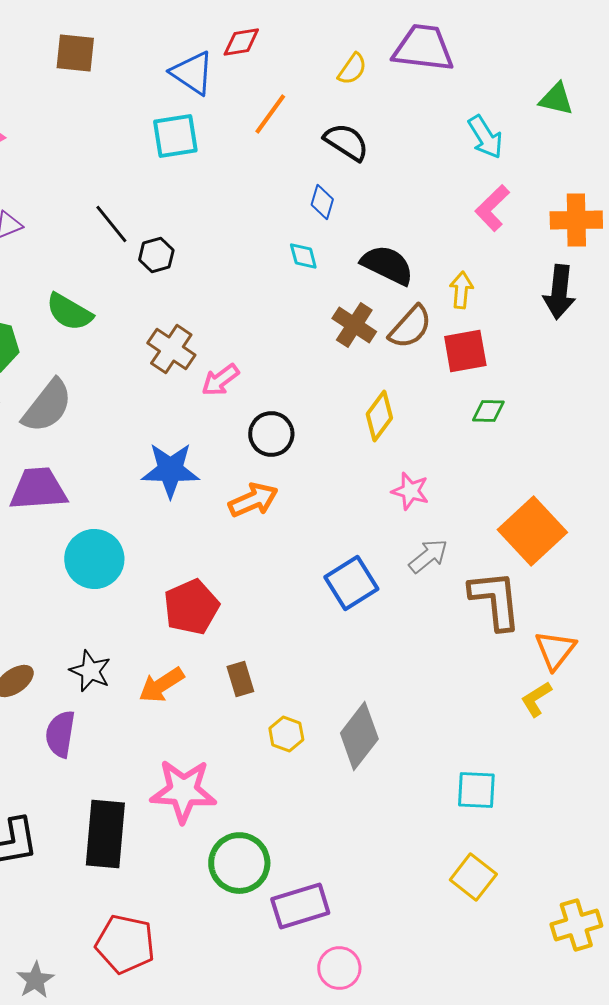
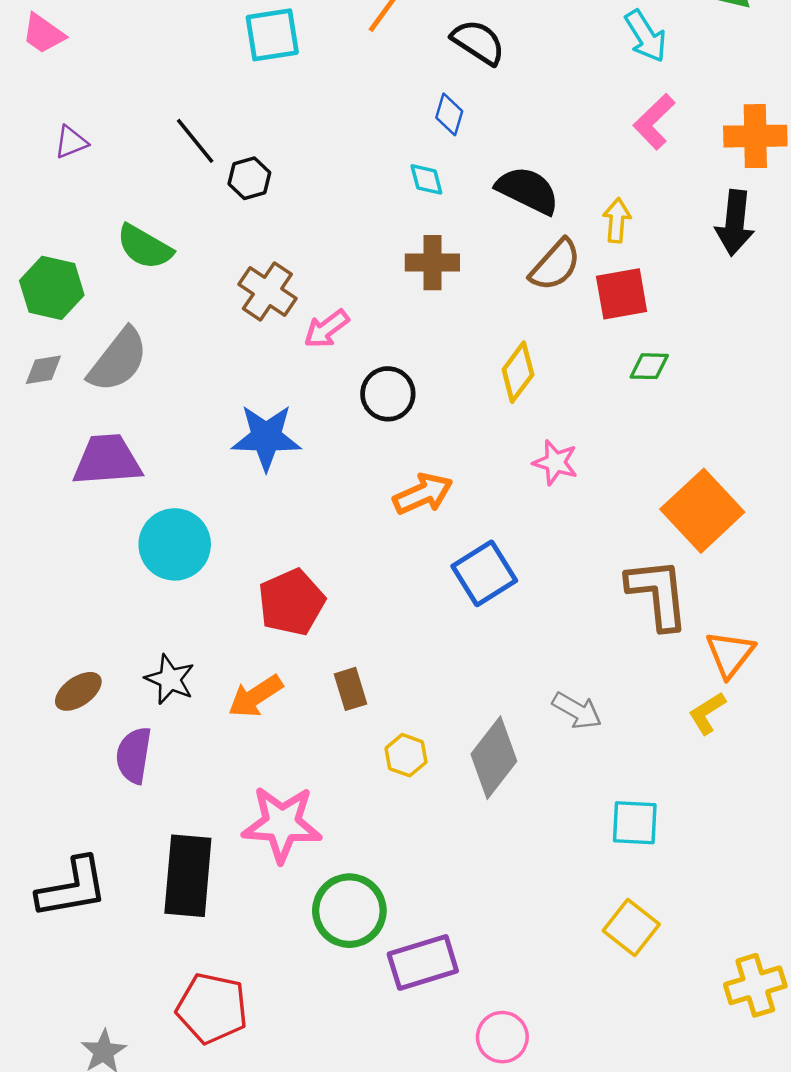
brown cross: (354, 325) -> (432, 263), moved, turned -33
orange arrow: (253, 500) -> (423, 494), moved
gray arrow: (428, 556) -> (577, 711), moved, turned 69
pink circle: (339, 968) -> (502, 1037), moved

